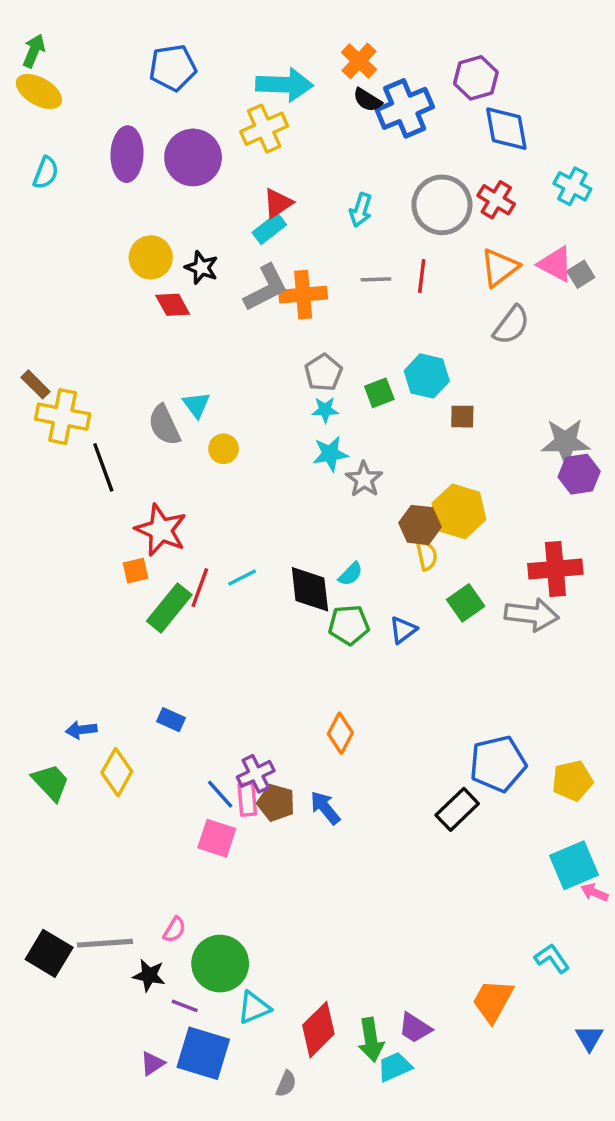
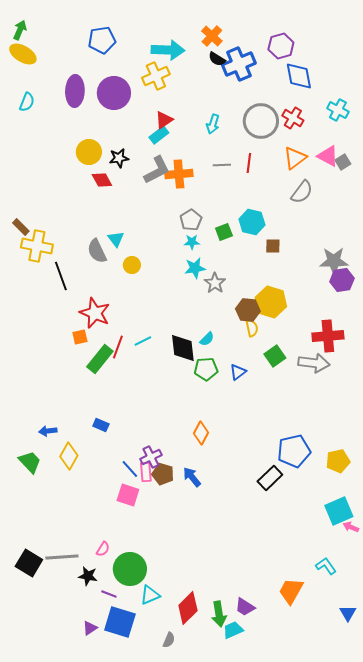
black star: (202, 268) -> (119, 158), turned -30

